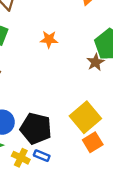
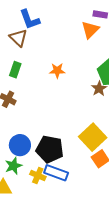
blue rectangle: (42, 156) -> (56, 173), size x1.6

